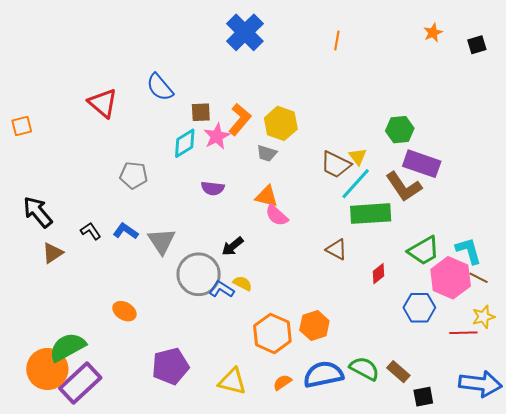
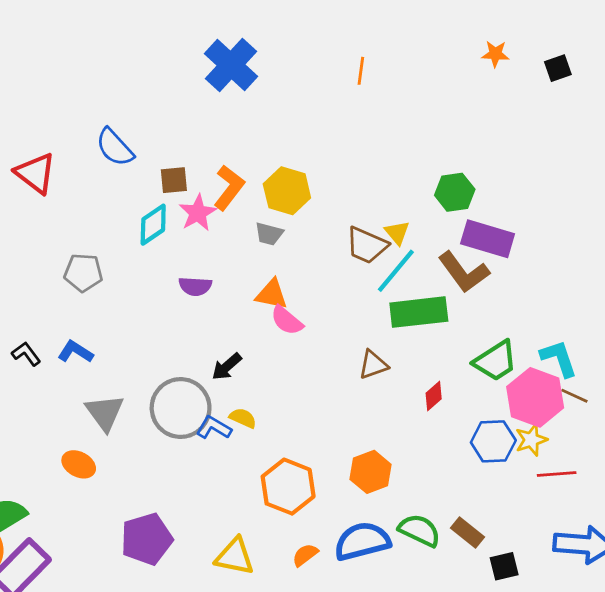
orange star: (433, 33) -> (495, 54), turned 30
gray triangle: (162, 241) -> (105, 413), moved
brown triangle: (337, 250) -> (373, 365), turned -45
yellow star: (483, 317) -> (531, 440), moved
orange hexagon: (314, 325) -> (371, 472), moved

